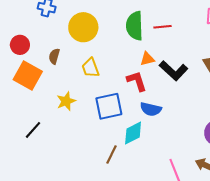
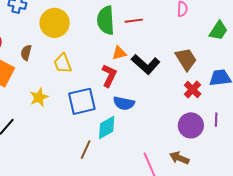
red L-shape: (137, 81) -> (109, 76), turned 45

